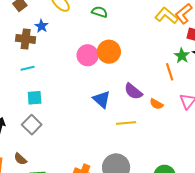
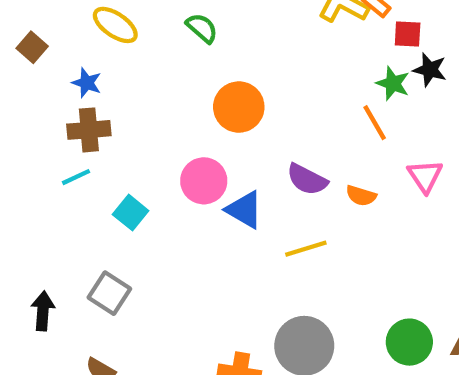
green semicircle: (100, 12) -> (202, 28), turned 35
brown cross: (26, 39) -> (89, 130), moved
pink circle: (88, 55) -> (204, 181), moved
cyan square: (35, 98) -> (131, 213), moved, turned -35

